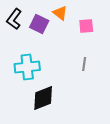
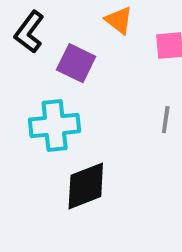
purple square: (39, 24) -> (76, 63), moved

